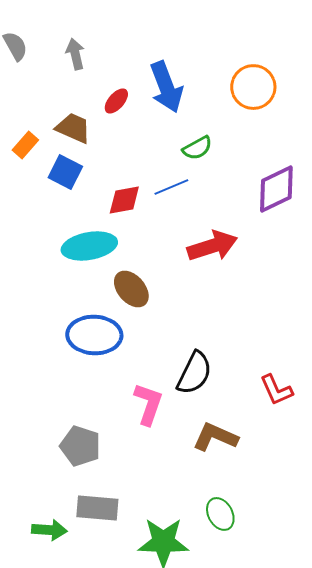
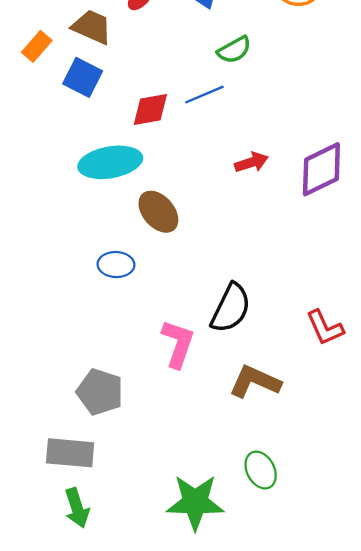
purple diamond: (276, 189) -> (321, 169), moved
red arrow: (212, 246) -> (251, 162), size x0.6
blue ellipse: (94, 335) -> (116, 265), size x0.6
gray rectangle: (97, 508) -> (70, 453), moved
green arrow: (49, 530) -> (77, 508), moved, turned 68

